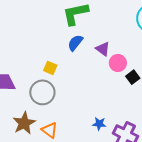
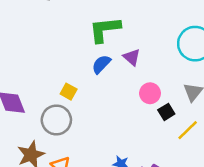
purple triangle: (103, 49) -> (132, 57), moved

